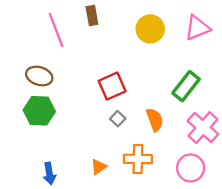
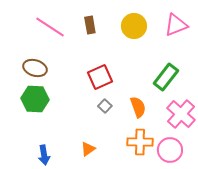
brown rectangle: (92, 15) -> (90, 25), moved
pink line: (56, 30) -> (50, 27), turned -36
orange cross: (138, 159) -> (140, 142), moved

